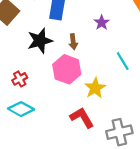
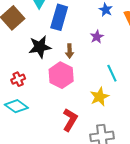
yellow star: (95, 88) -> (100, 97), moved
red L-shape: (82, 118) -> (70, 120), turned 55

